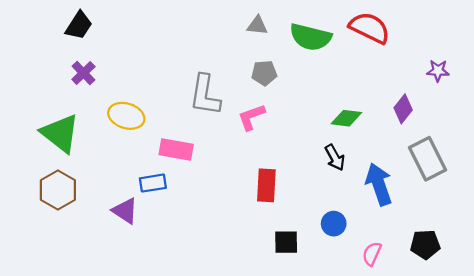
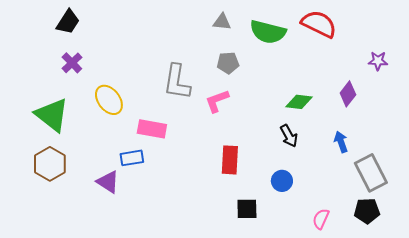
yellow ellipse: (126, 116) -> (109, 100), turned 36
gray rectangle: (427, 159) -> (371, 173), moved
blue arrow: (379, 184) -> (341, 142), moved, size x0.6
blue circle: (334, 224) -> (282, 181), moved

